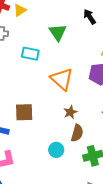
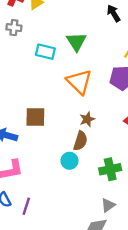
green triangle: (58, 32) -> (76, 42), moved
brown semicircle: (77, 133) -> (80, 141), moved

